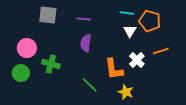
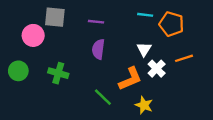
white triangle: (130, 31) -> (144, 49), moved
pink circle: (27, 48) -> (33, 35), moved
orange L-shape: (114, 69) -> (130, 79), turned -105
green circle: (21, 73) -> (18, 71), moved

